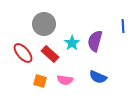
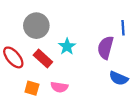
purple semicircle: (95, 41) -> (105, 48), moved
blue semicircle: (98, 77) -> (119, 78), moved

